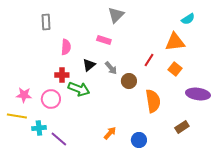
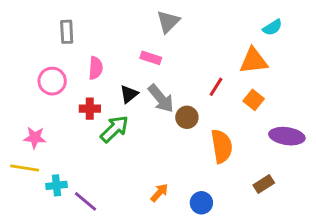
gray arrow: (111, 68) -> (161, 98), size x1.5
green arrow: (79, 89) -> (114, 129), turned -65
pink circle: (51, 99) -> (52, 81), moved

